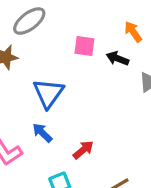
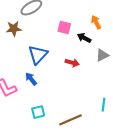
red arrow: (83, 150) -> (72, 63), moved, turned 48

